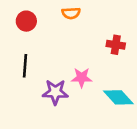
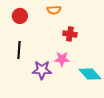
red cross: (116, 45) -> (70, 34), moved

